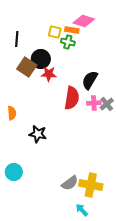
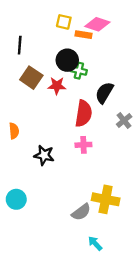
yellow square: (55, 32) -> (64, 22), moved
green cross: (68, 42) -> (79, 71), moved
black circle: (41, 59) -> (67, 60), moved
pink cross: (94, 103) -> (83, 145), moved
yellow cross: (91, 185) -> (106, 199), moved

